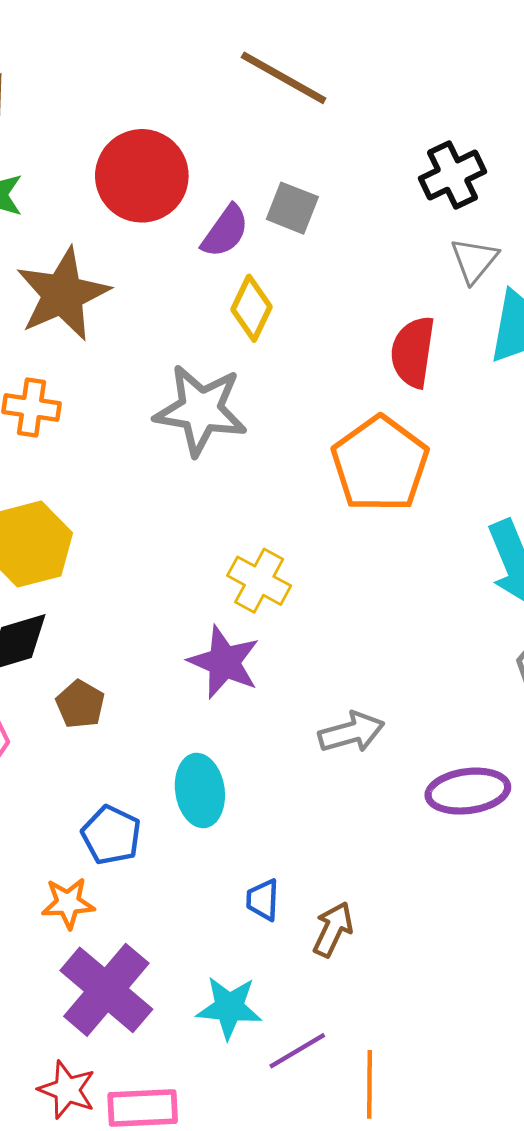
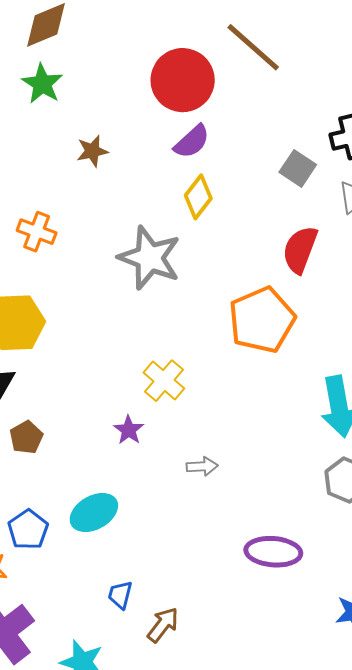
red circle: (142, 176) -> (183, 80), moved
gray square: (292, 208) -> (298, 168), moved
brown star: (63, 294) -> (92, 151), moved, size x0.5
purple star: (224, 662) -> (129, 430), size x0.6
gray arrow: (351, 732) -> (202, 466), moved, size x0.7
cyan ellipse: (200, 791) -> (94, 513), turned 57

